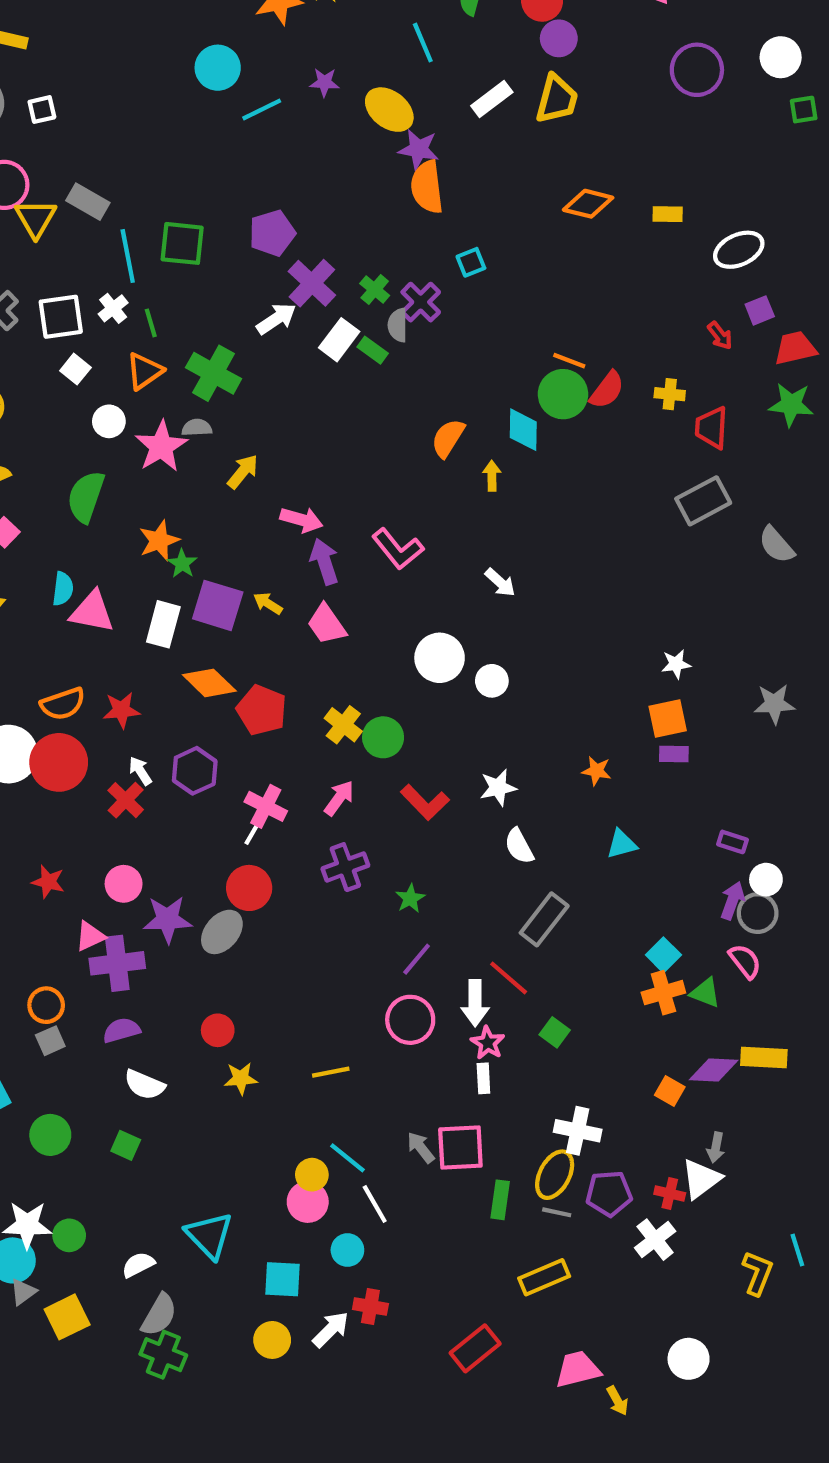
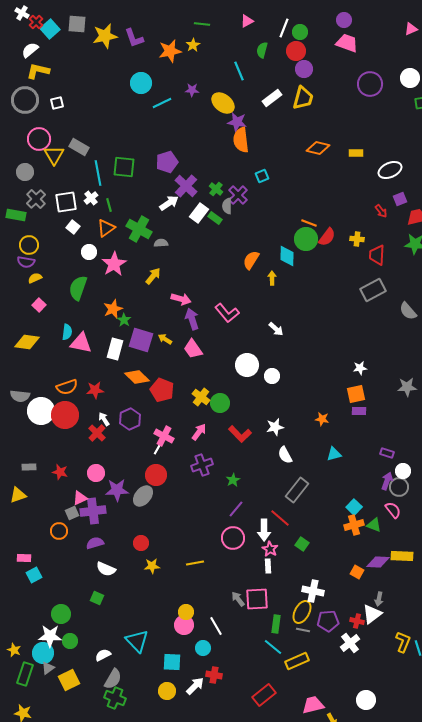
gray semicircle: (197, 428) -> (161, 243), moved
gray square: (50, 1041) -> (72, 513), moved
green circle: (50, 1135) -> (61, 614), moved
cyan line: (347, 1158) -> (273, 647), moved
yellow L-shape: (758, 1273) -> (403, 642), moved

